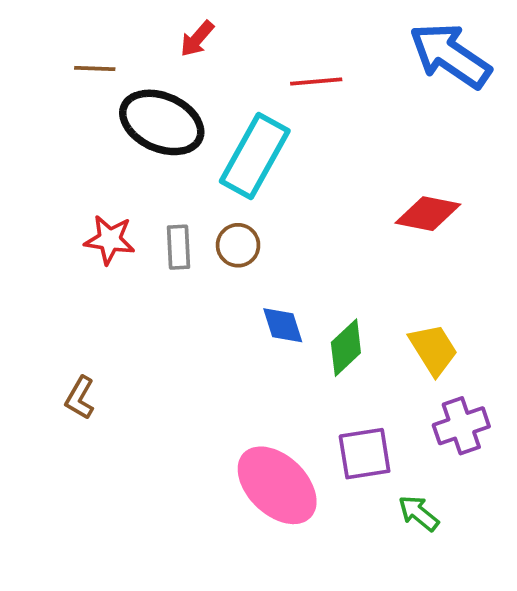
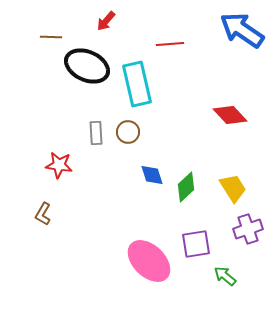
cyan rectangle: (255, 156) -> (137, 84), turned -42
red diamond: (428, 214) -> (230, 115), turned 36
red star: (110, 240) -> (59, 165), moved

